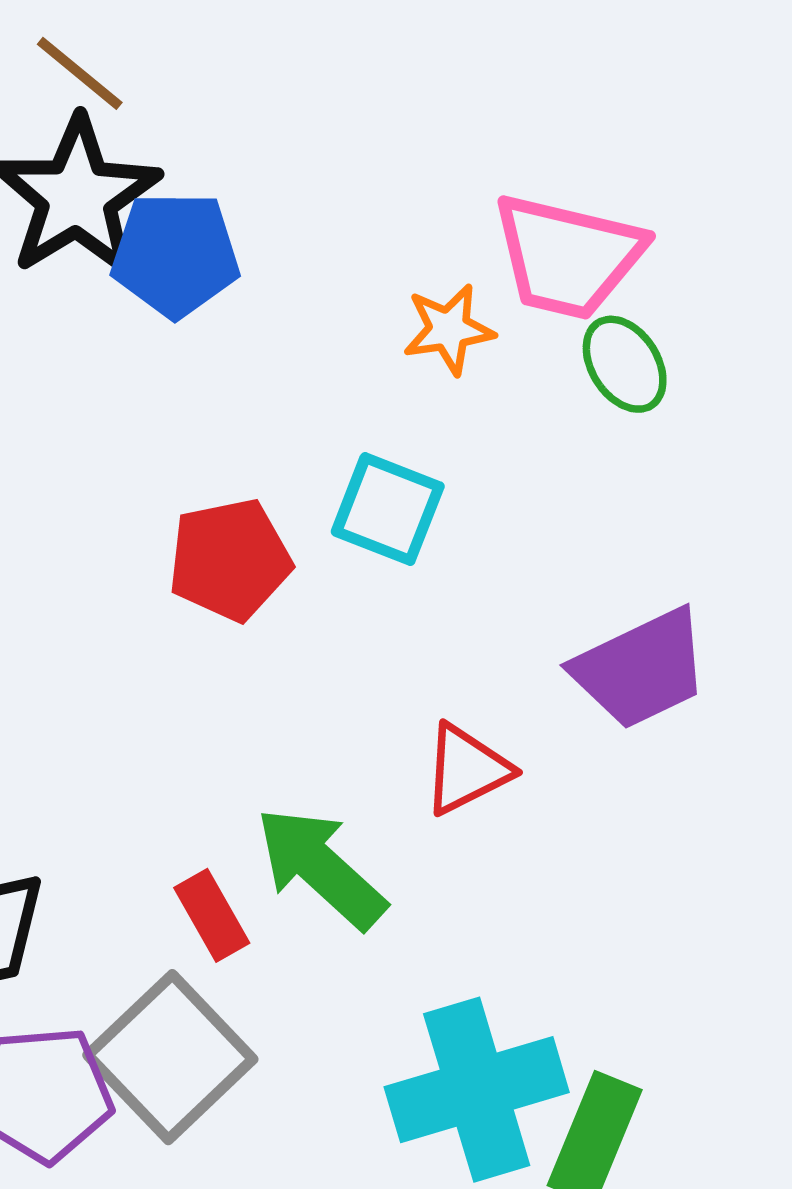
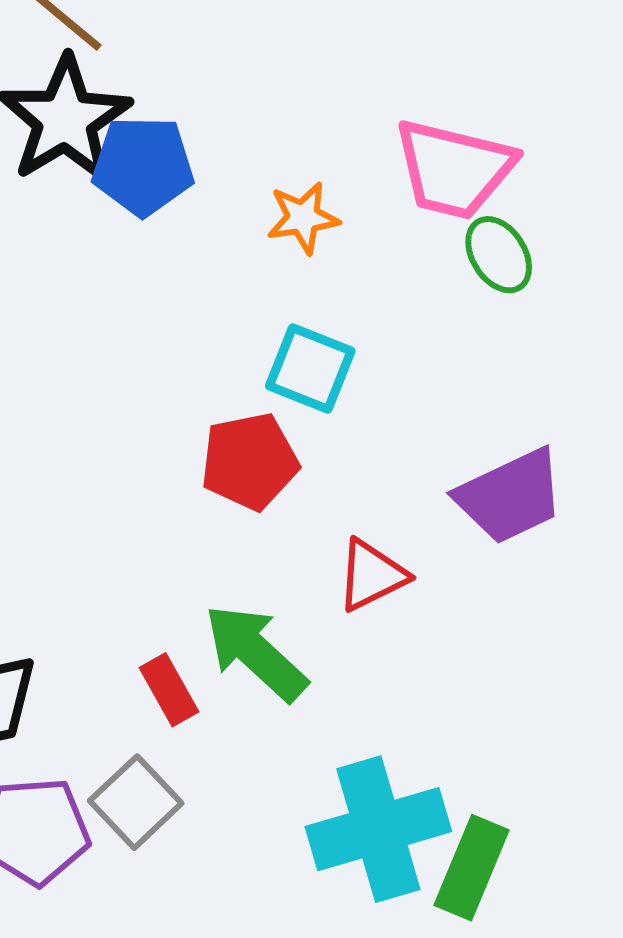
orange star: (449, 329) -> (303, 218), moved
red pentagon: (230, 560) -> (249, 461), moved
gray square: (170, 1057) -> (136, 802), size x0.7

